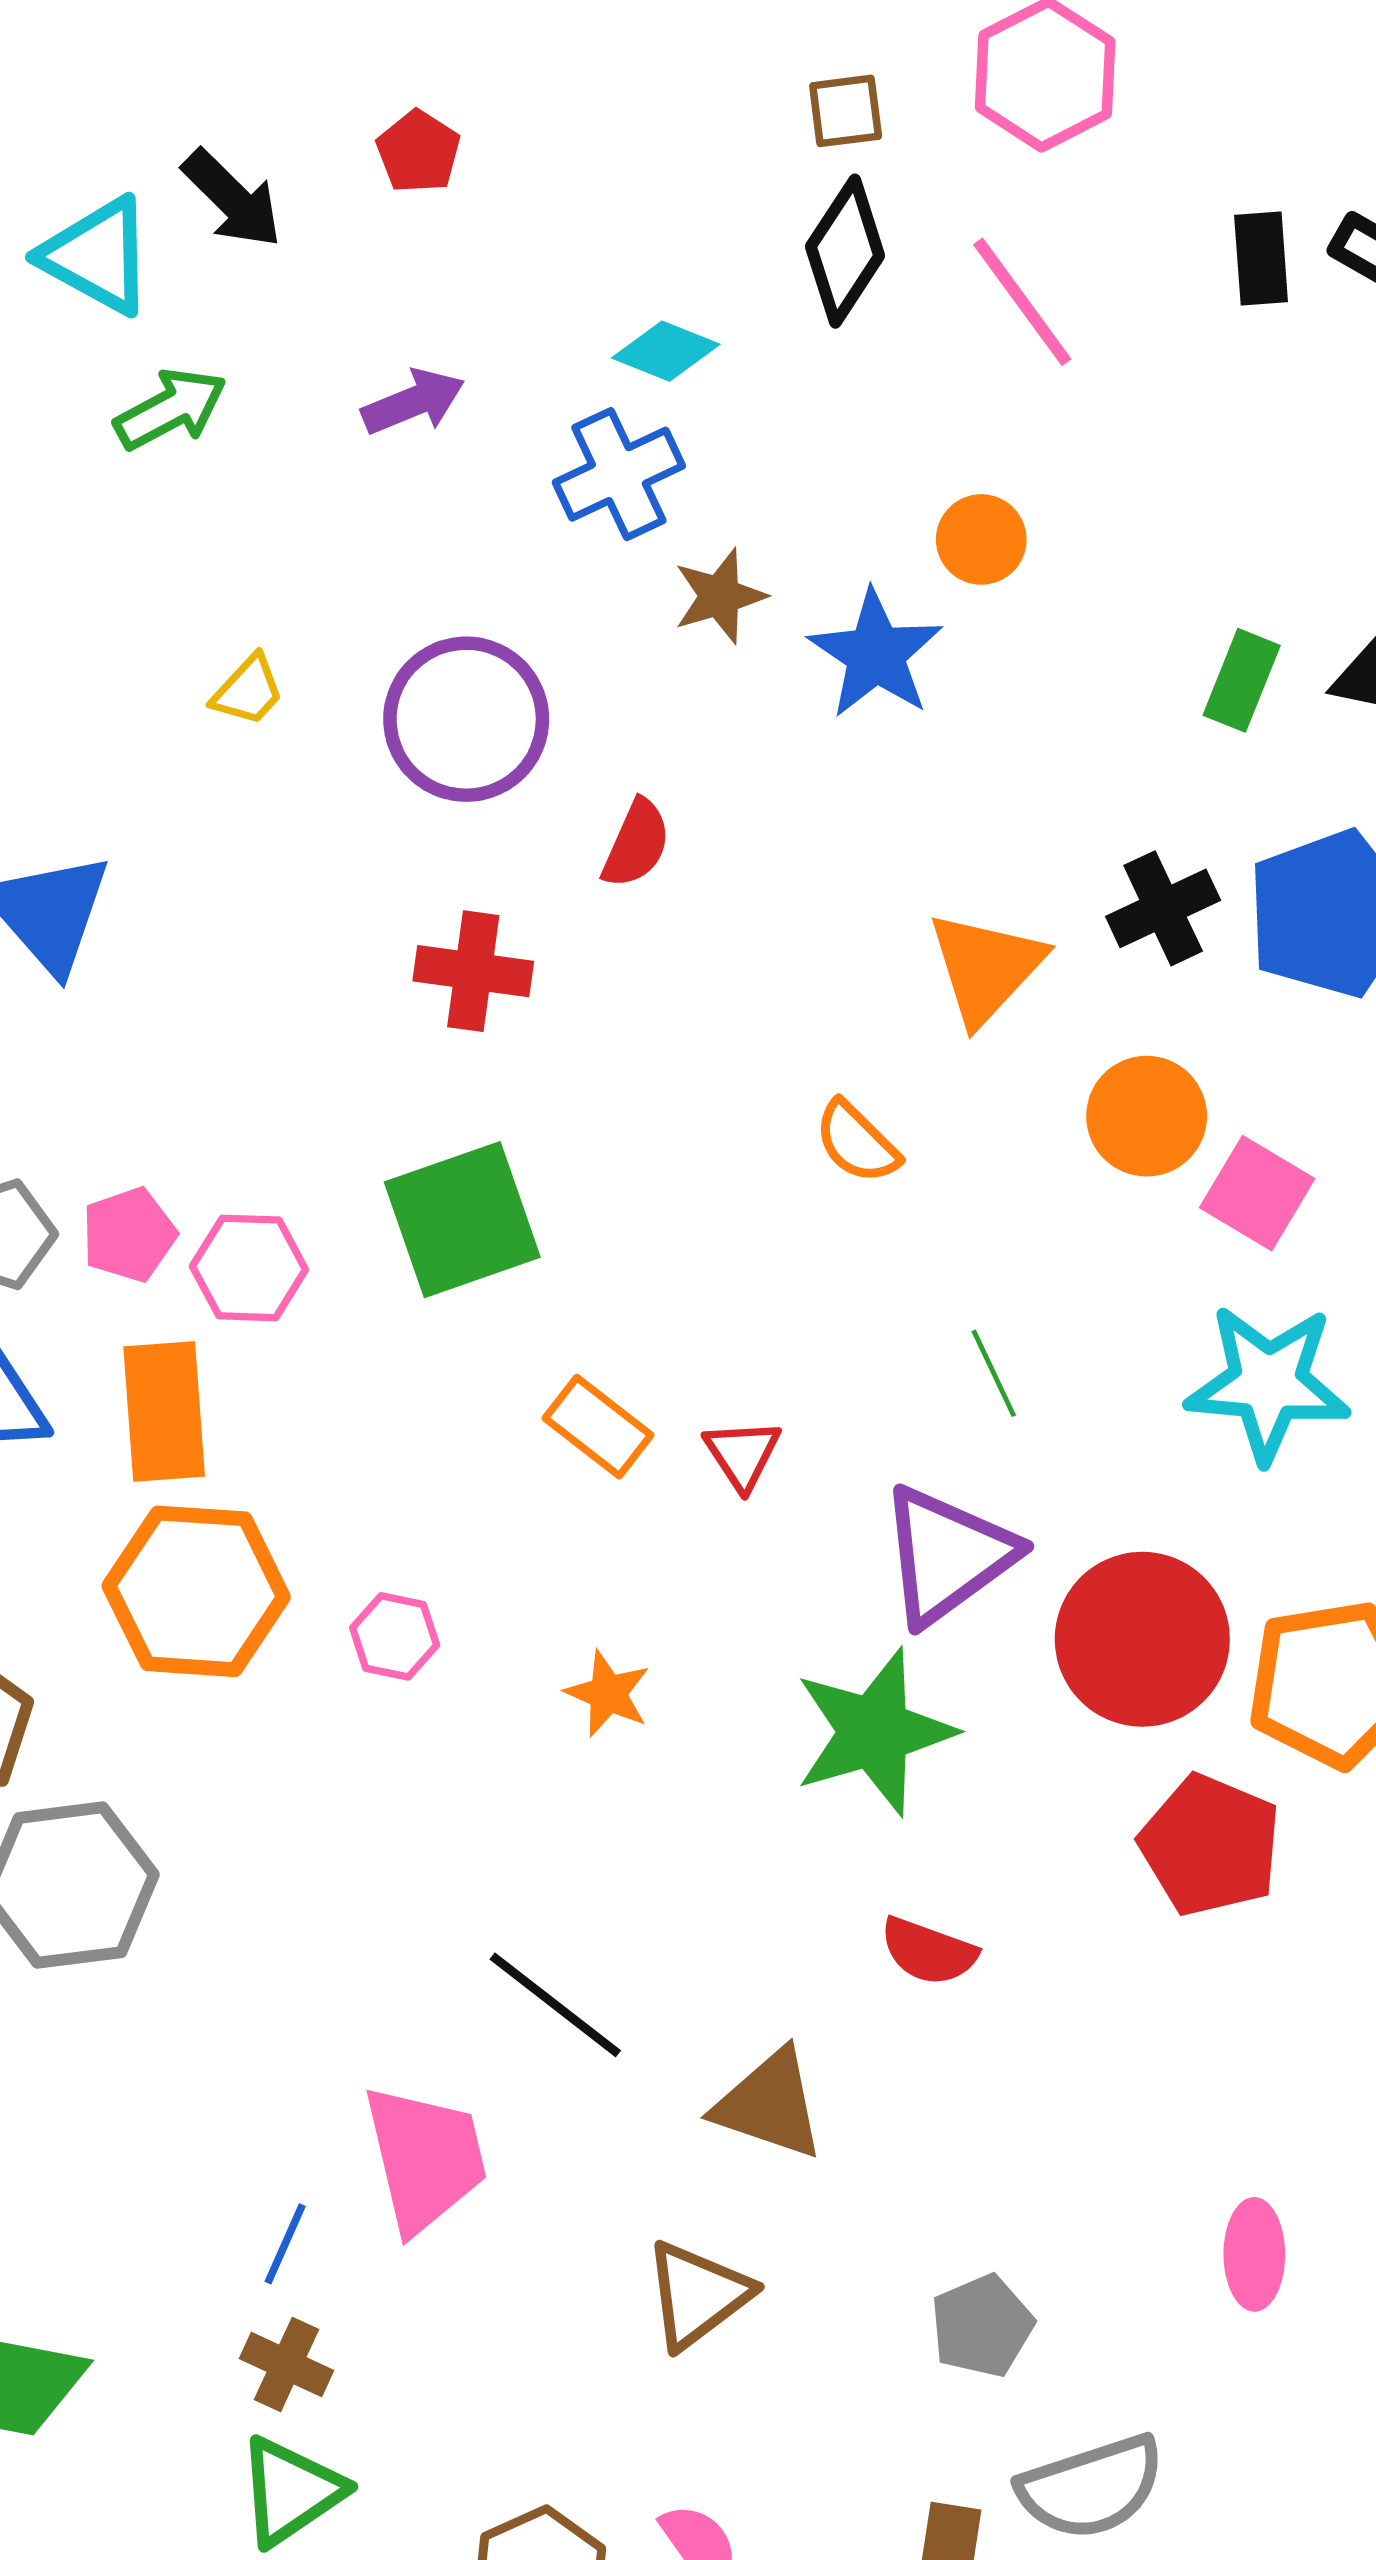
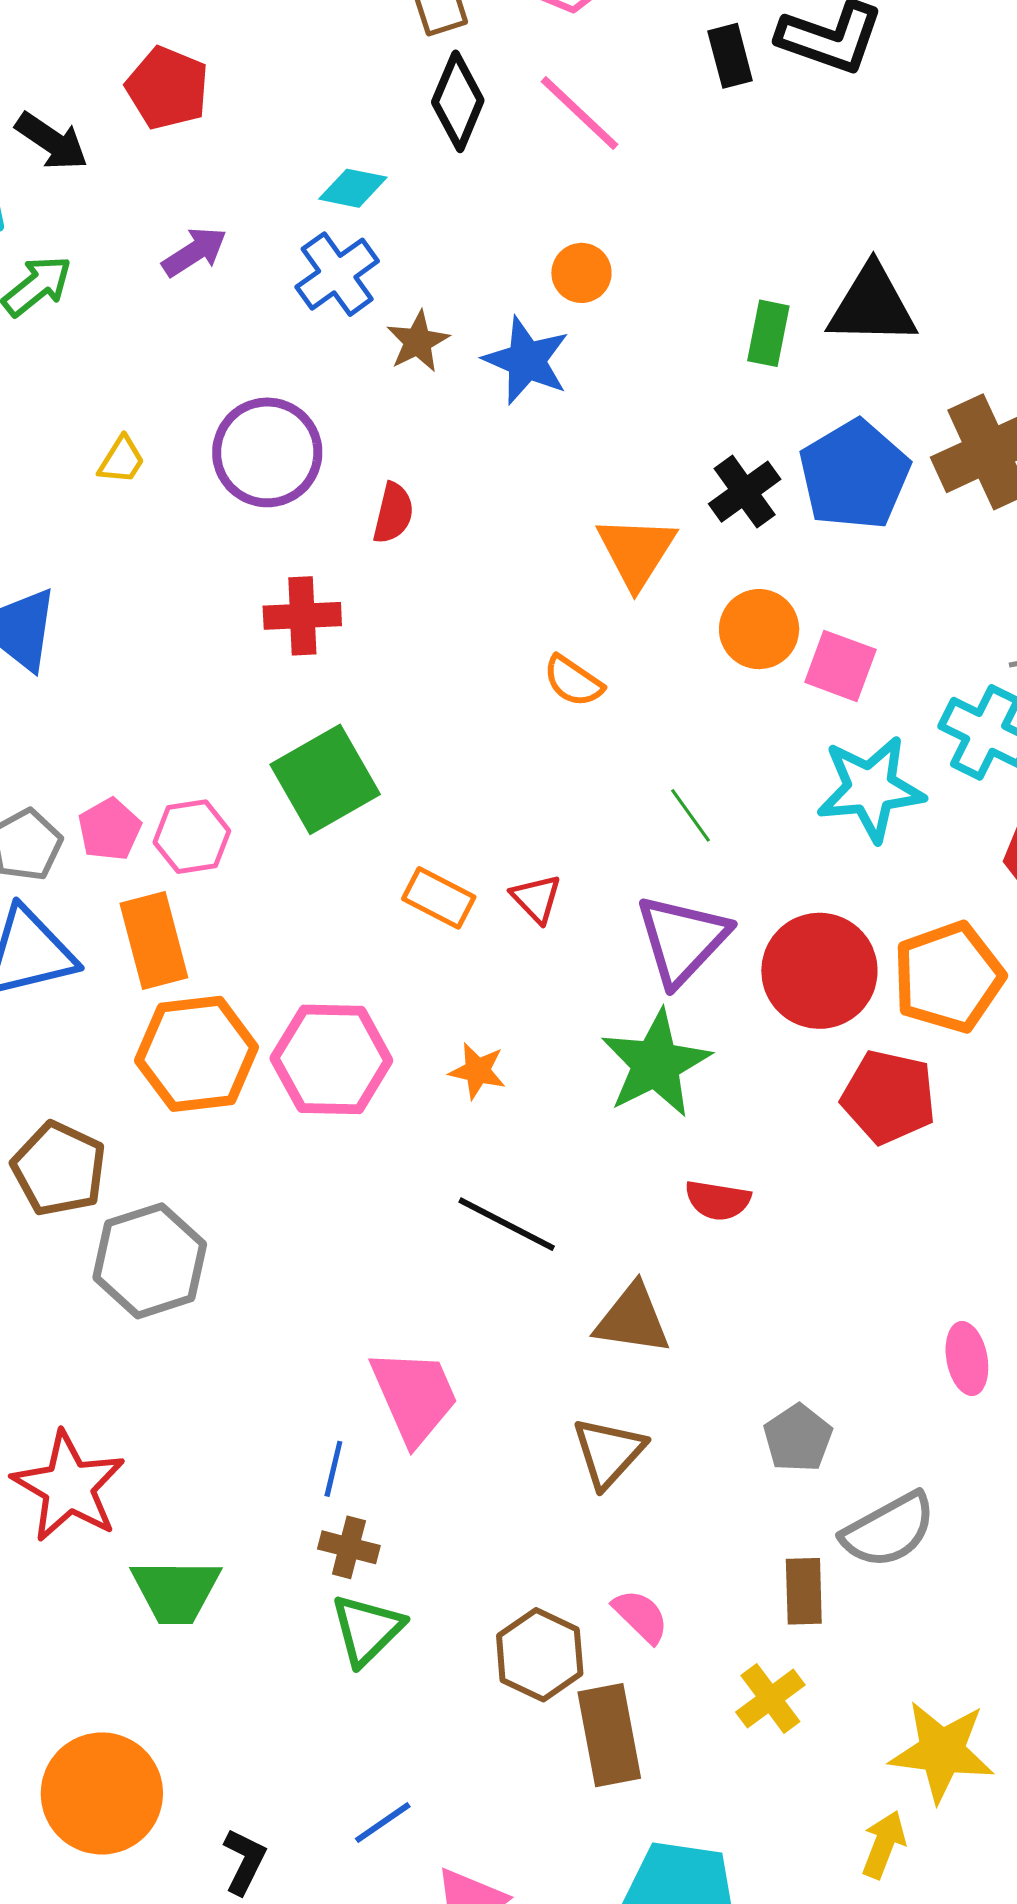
red pentagon: (418, 152) -> (167, 88), size x1.5
pink hexagon: (395, 1636) -> (331, 1059), size x2.0
black line: (555, 2005) -> (507, 1224), moved

